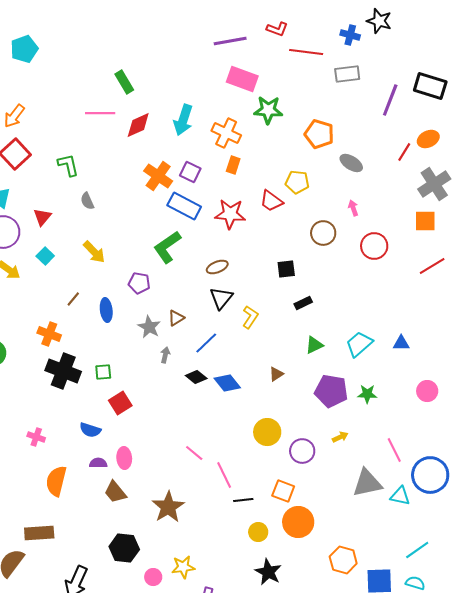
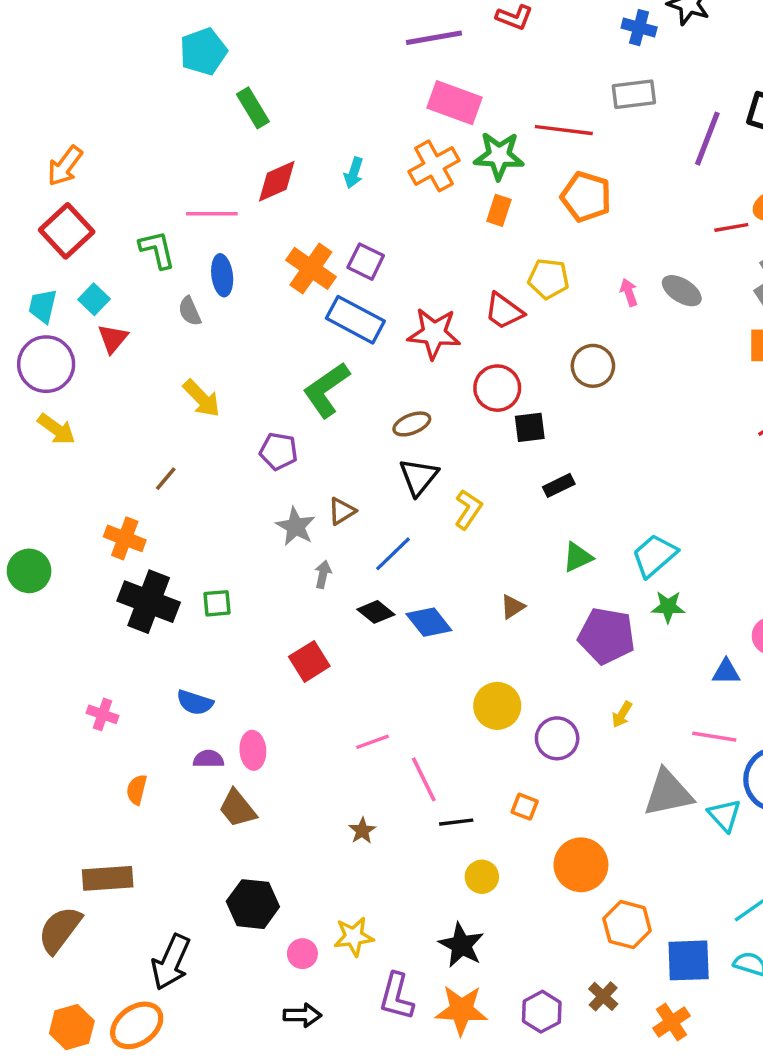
cyan pentagon: (24, 49) -> (203, 51), moved
red line: (306, 52) -> (564, 130), moved
pink line: (100, 113) -> (212, 214), moved
cyan arrow: (183, 120) -> (354, 173), size x0.6
orange cross: (226, 133) -> (434, 166), moved, turned 36
red line: (404, 152) -> (731, 227), turned 48
gray ellipse: (351, 163) -> (682, 291), moved
orange rectangle: (233, 165) -> (499, 210), moved
pink arrow: (353, 208) -> (629, 292), moved
red circle: (374, 246) -> (497, 388), moved
cyan square: (45, 256) -> (94, 299), moved
blue ellipse: (106, 310) -> (222, 275), moved
blue triangle: (401, 343) -> (726, 672), moved
green star: (367, 394) -> (668, 607), moved
red square: (120, 403) -> (309, 661), moved
yellow arrow: (340, 437) -> (622, 714), turned 147
pink line: (394, 450) -> (714, 737), turned -55
pink line: (194, 453) -> (372, 742), turned -60
orange semicircle: (56, 481) -> (137, 790), size x0.6
orange square: (283, 491) -> (525, 807), size x0.7
cyan triangle: (400, 496) -> (724, 815), turned 35
brown star: (168, 507) -> (362, 831), moved, size x0.5
orange circle: (298, 522) -> (581, 865), moved
black star: (268, 572) -> (461, 945), moved

